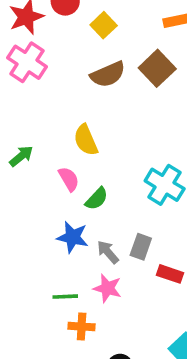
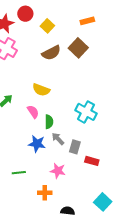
yellow semicircle: (86, 140) -> (41, 90), turned -42
green semicircle: (97, 199) -> (49, 122), turned -40
gray arrow: (108, 252) -> (58, 139), moved
green line: (65, 297) -> (19, 173), moved

